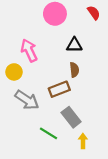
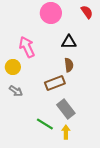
gray arrow: (27, 100) -> (16, 91), moved, size x0.6
yellow arrow: (83, 141) -> (66, 132), moved

